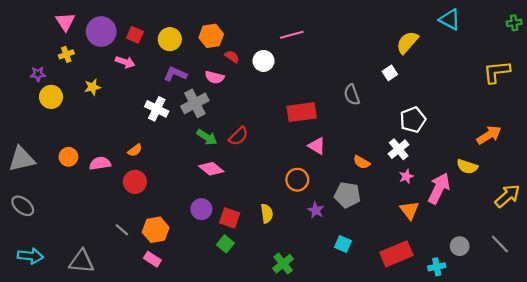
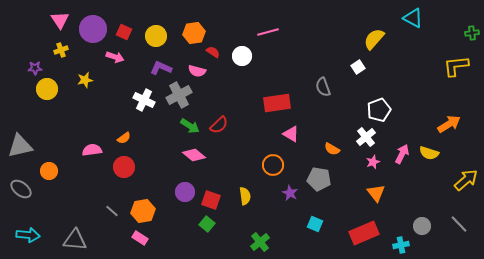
green cross: (514, 23) -> (472, 33), moved
orange circle: (68, 157) -> (49, 171), moved
pink arrow: (439, 188) -> (402, 154), moved, size x0.7

